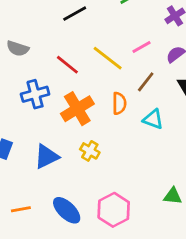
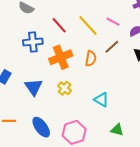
pink line: (141, 47) -> (113, 22), turned 48
cyan triangle: (153, 119) -> (101, 100), moved
blue triangle: (47, 156) -> (34, 87), turned -48

